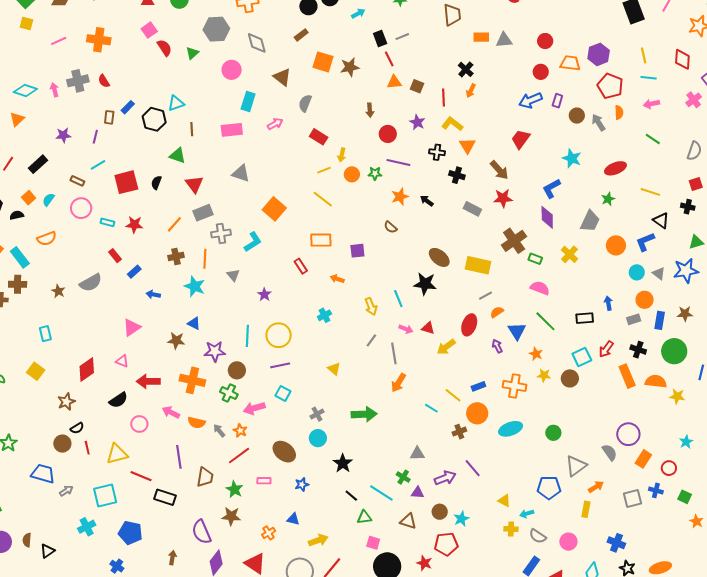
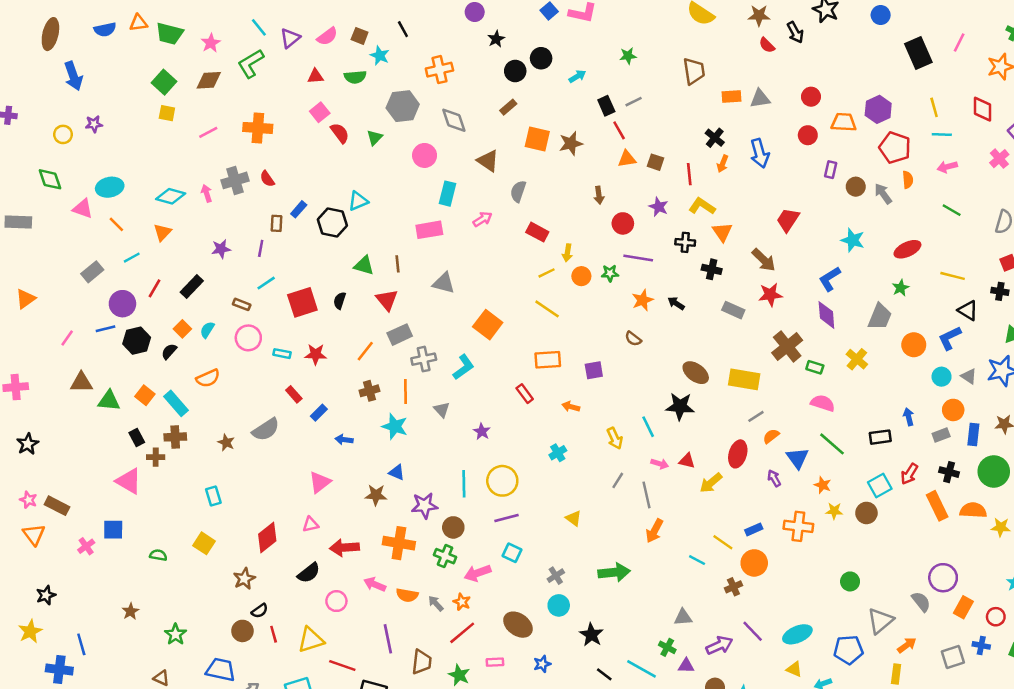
blue arrow: (530, 100) -> (760, 153), moved, turned -80
brown line: (192, 129) -> (397, 264), moved
black semicircle: (17, 215) -> (169, 351), turned -32
pink triangle: (122, 361) -> (311, 524), turned -32
cyan ellipse: (511, 429) -> (797, 634), moved

